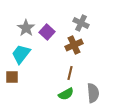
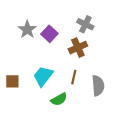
cyan trapezoid: (21, 54) -> (43, 76), moved
gray semicircle: (93, 93) -> (98, 86), moved
green semicircle: (66, 94) -> (59, 99), moved

